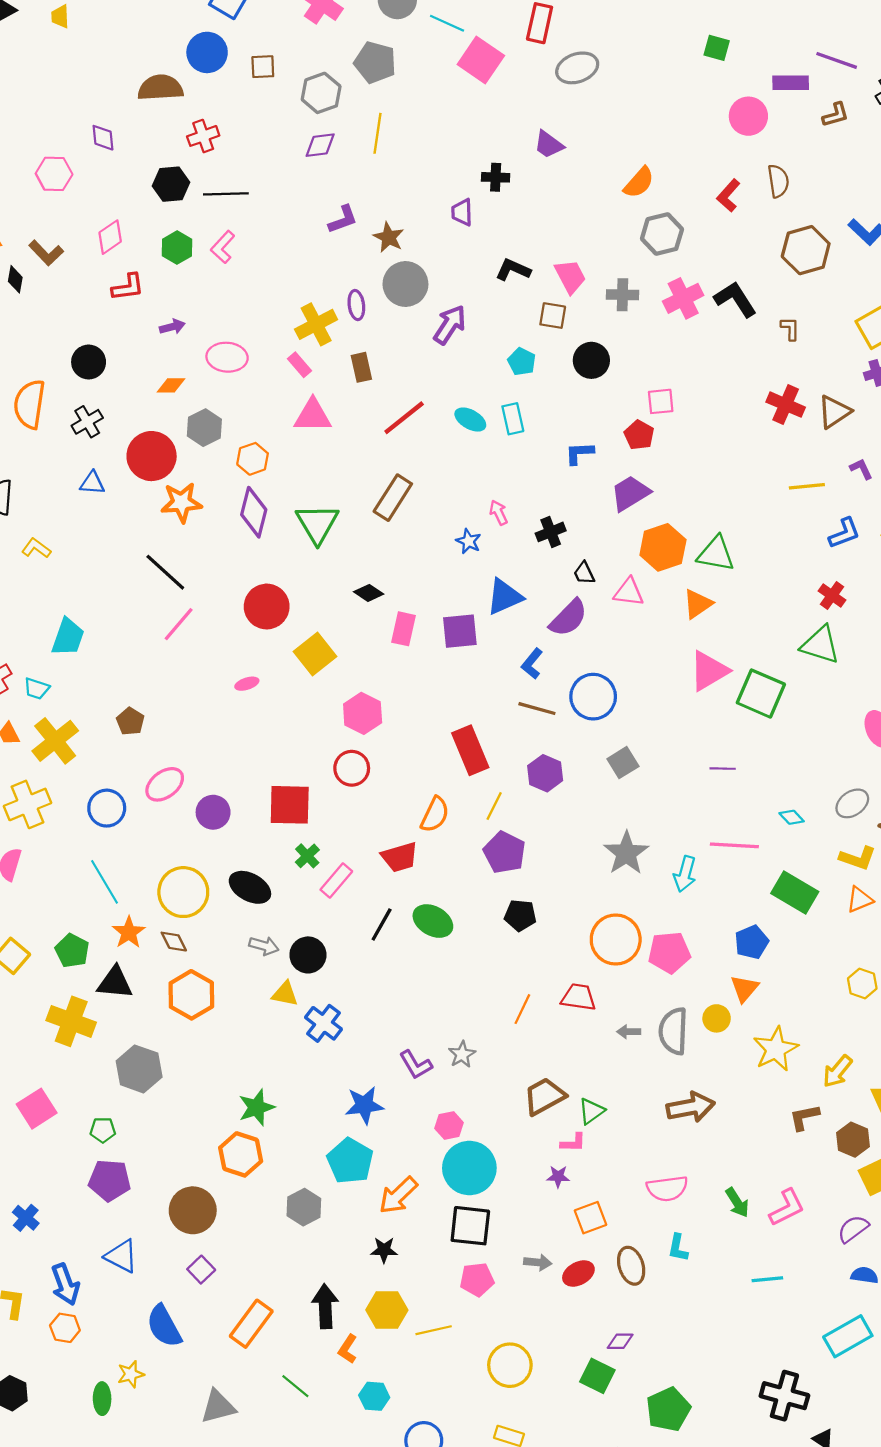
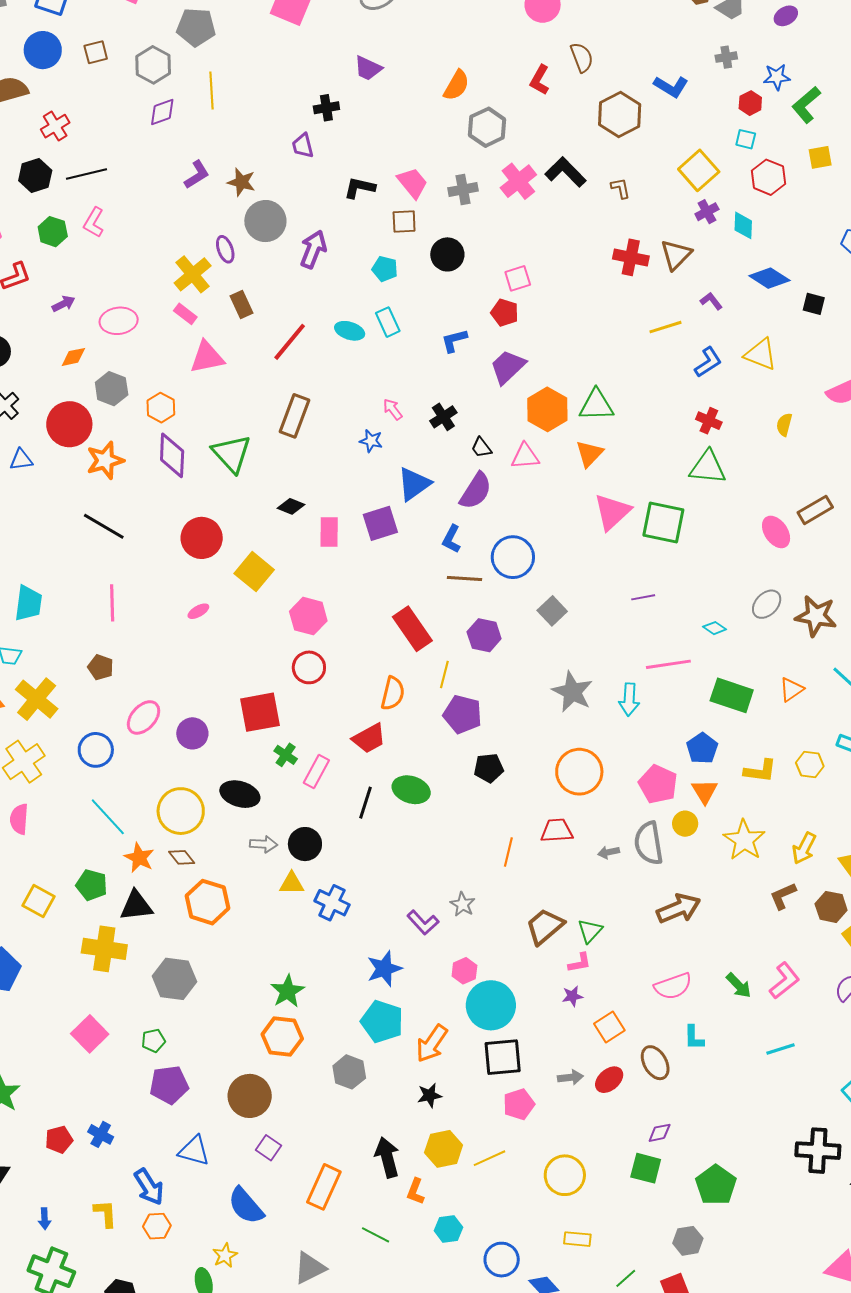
pink line: (179, 624) -> (112, 603), moved, turned -30
yellow L-shape: (858, 858) -> (760, 771), moved
pink pentagon: (669, 952) -> (658, 784), moved, turned -30

